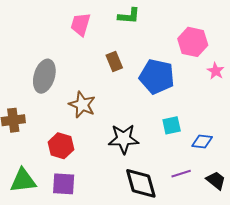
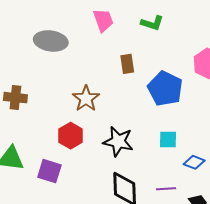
pink trapezoid: (81, 24) -> (103, 20), turned 130
gray ellipse: (44, 76) -> (51, 41), moved, turned 68
red hexagon: (61, 146) -> (71, 136), moved

